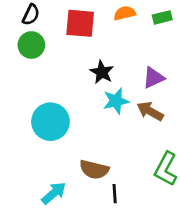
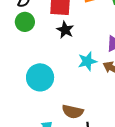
black star: (102, 72) -> (65, 30), moved

